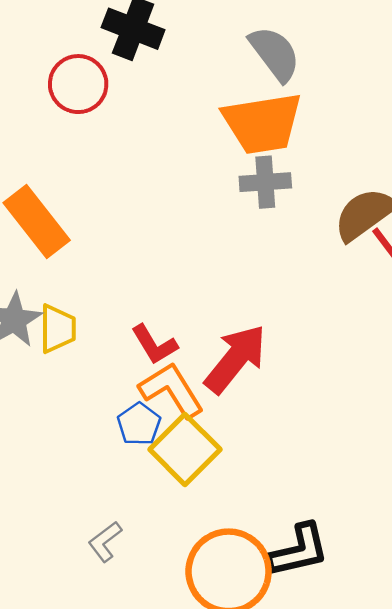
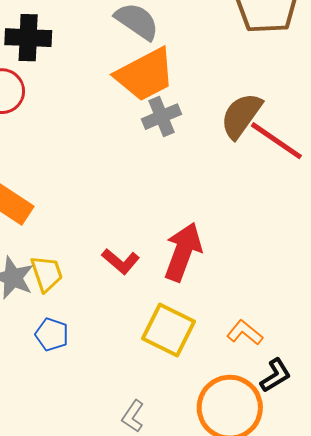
orange L-shape: (172, 390) -> (245, 333), moved, size x0.7
blue pentagon: (139, 424) -> (52, 334), moved
black L-shape: (299, 550) -> (275, 375), size x0.7

